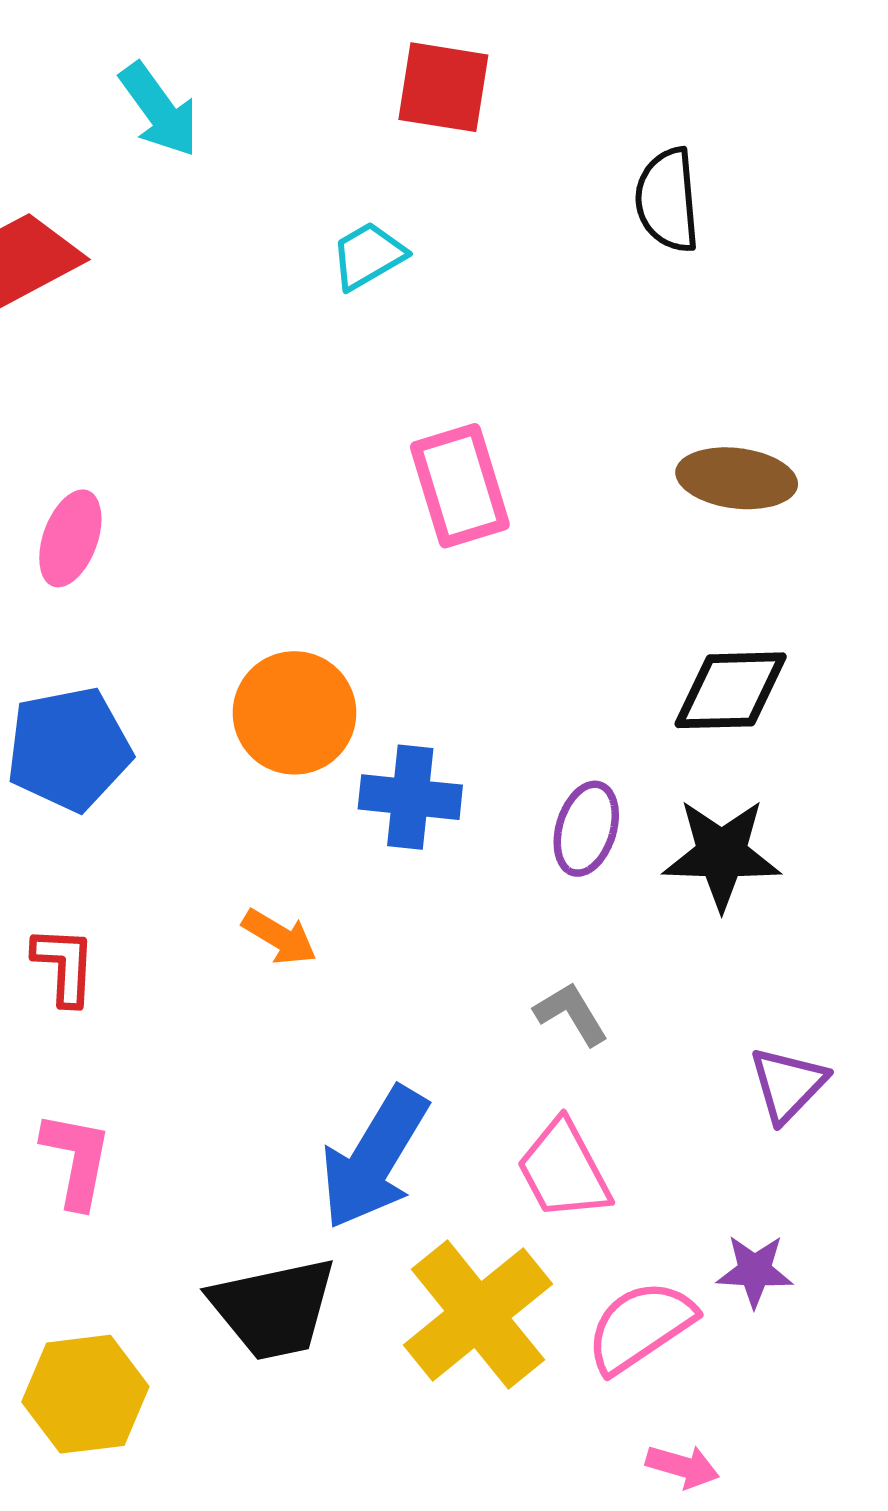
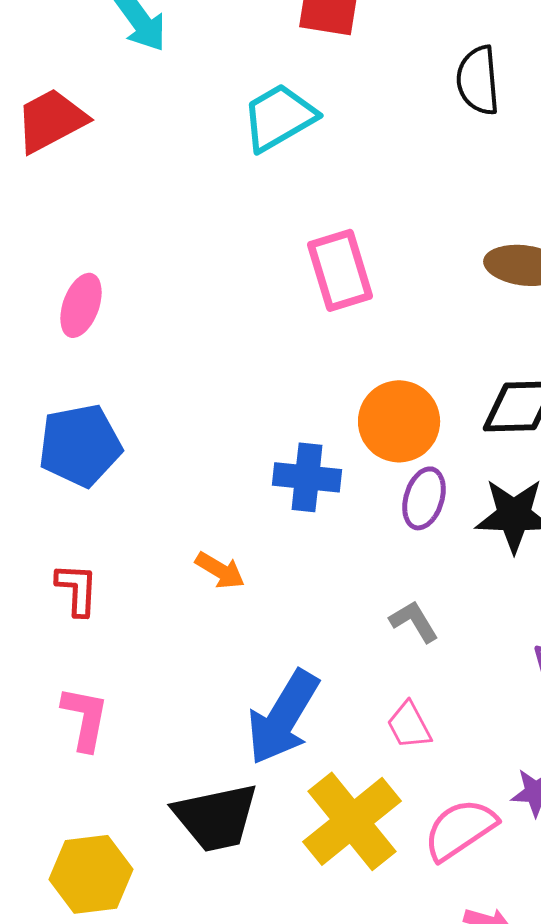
cyan trapezoid: (368, 256) -> (279, 117), size x1.5
orange circle: (294, 713) -> (399, 421), moved
pink trapezoid: (564, 1170) -> (409, 725), size x0.7

